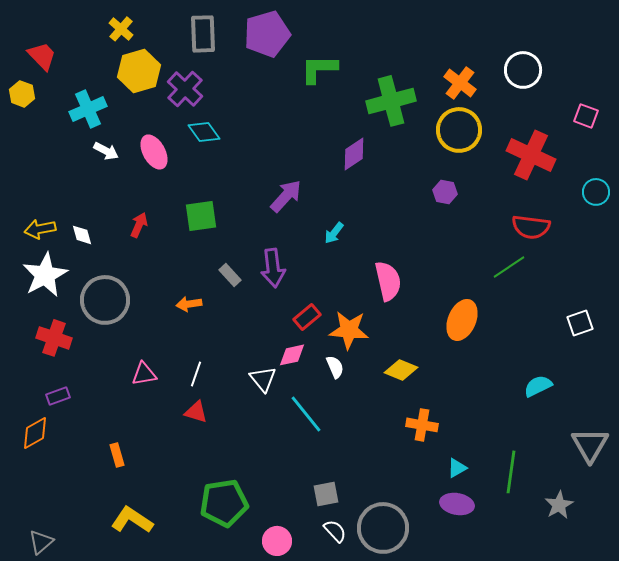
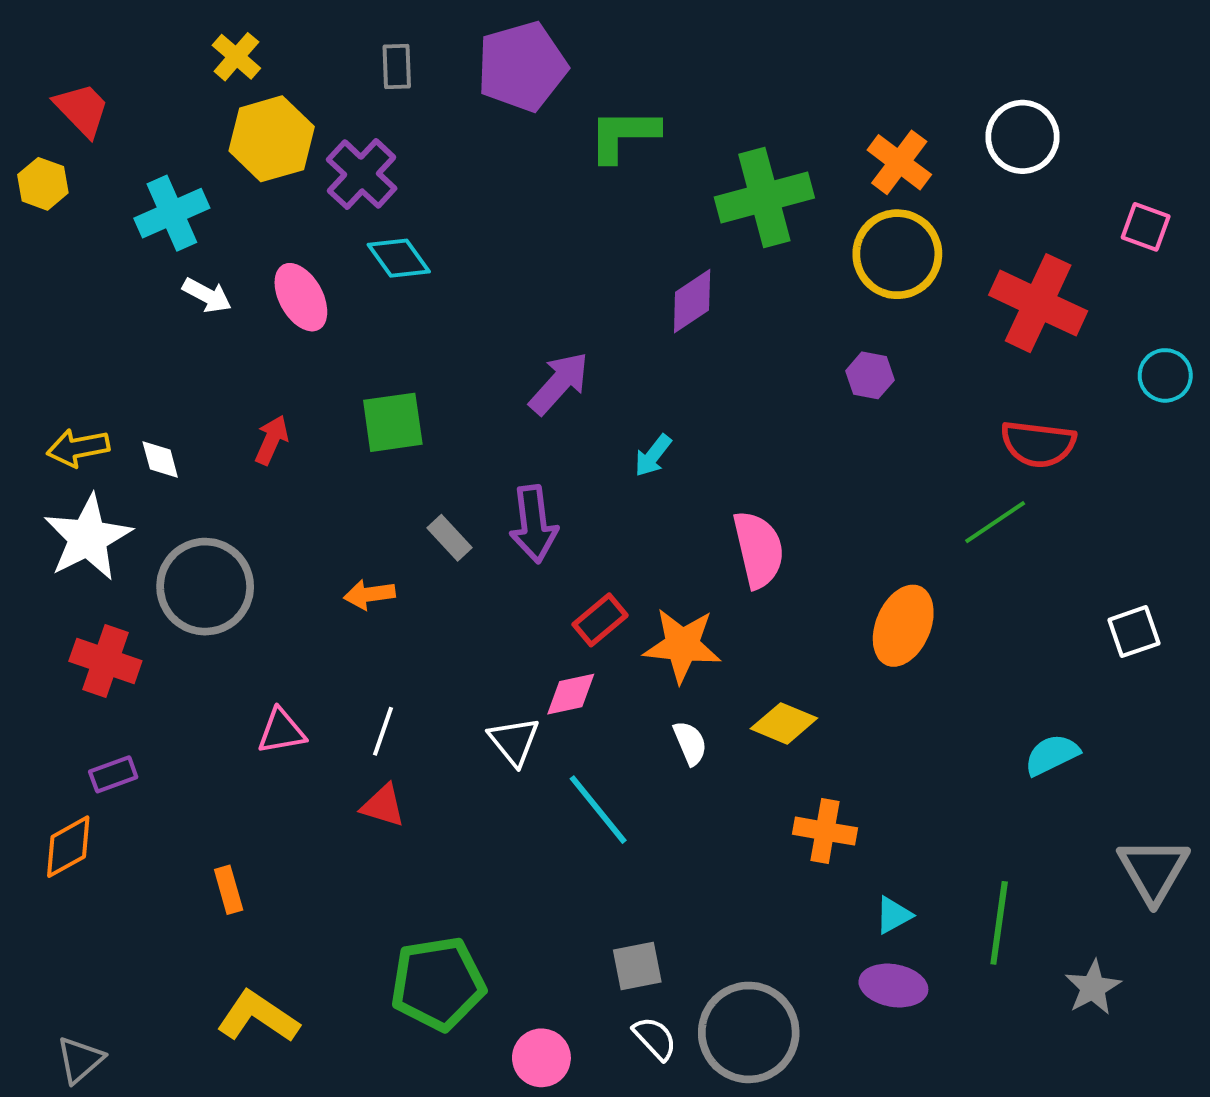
gray rectangle: (203, 34) -> (397, 66), size x0.6
white semicircle: (335, 367) -> (690, 743), moved

